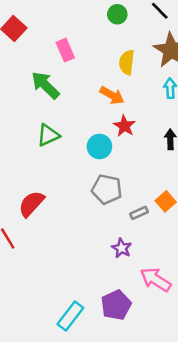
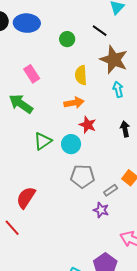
orange arrow: (112, 95) -> (74, 103), turned -30
green triangle: (48, 135) -> (43, 141), moved
purple star: (122, 248) -> (101, 210), moved

